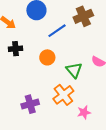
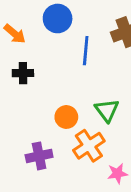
blue line: (57, 31) -> (86, 51), turned -54
orange circle: (47, 57) -> (66, 117), moved

